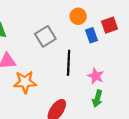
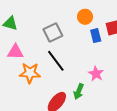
black line: (69, 63) -> (56, 61), moved, turned -45
green arrow: (97, 99) -> (79, 91), moved

